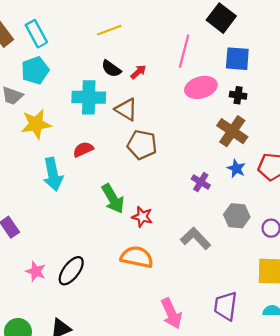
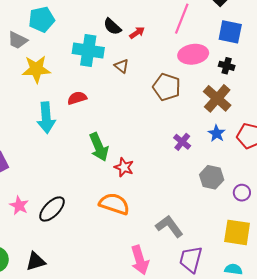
brown triangle: (126, 109) -> (122, 66), size x0.7
brown pentagon: (142, 145) -> (167, 87), moved
gray L-shape: (196, 238) -> (169, 226), moved

